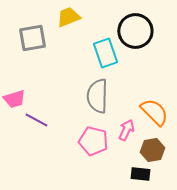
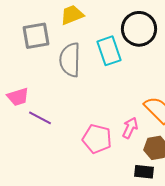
gray semicircle: (97, 96) -> (70, 60), moved

